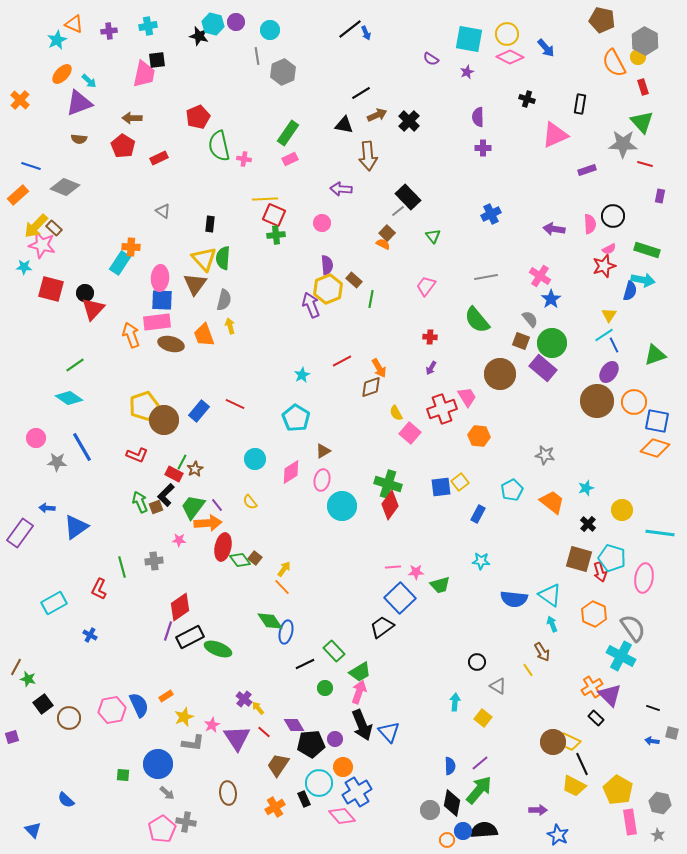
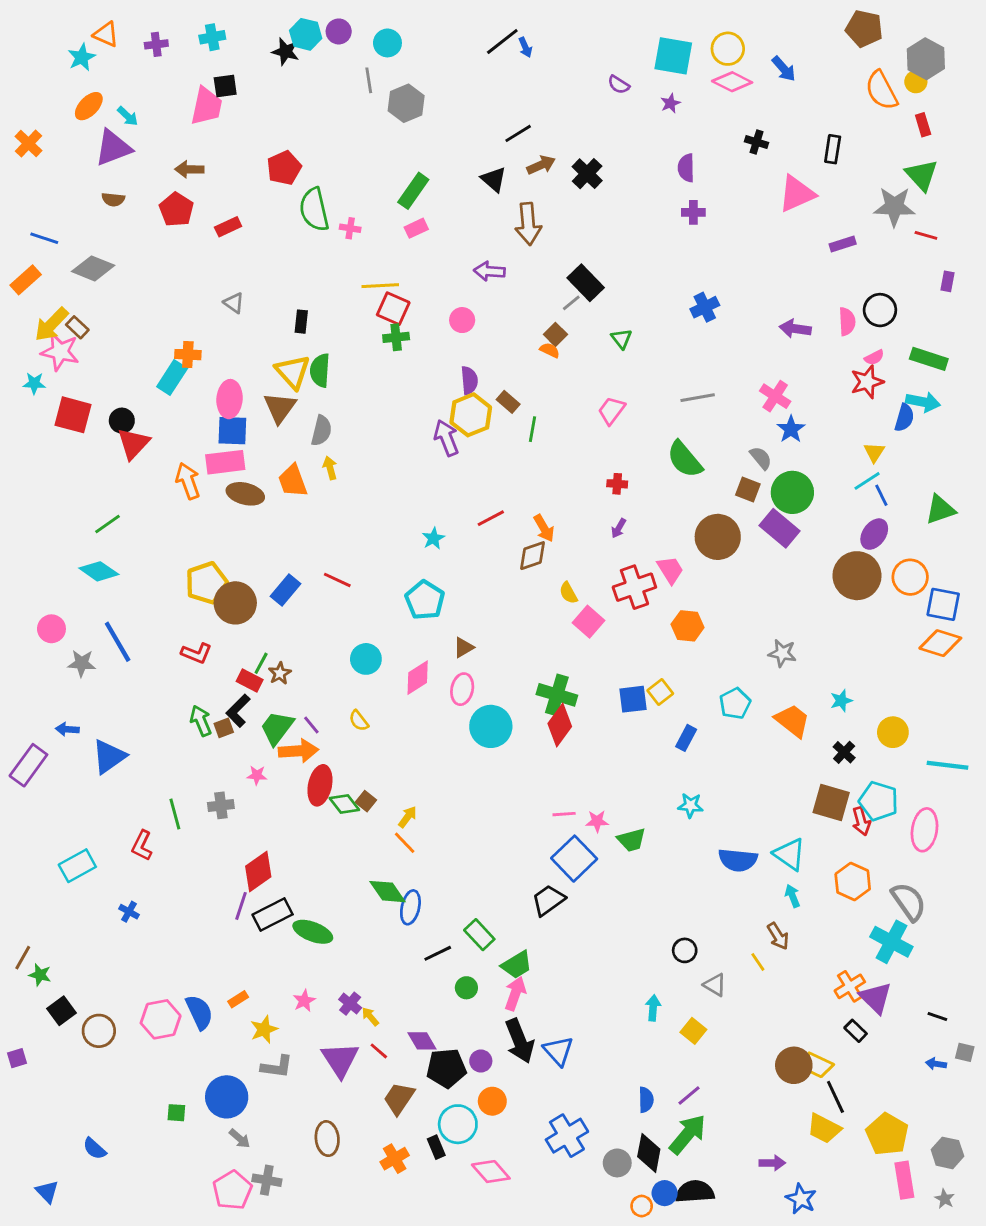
black triangle: (344, 125) -> (494, 179), turned 30
pink star: (212, 725) -> (304, 1001), moved
blue cross: (357, 792) -> (567, 1136), moved

